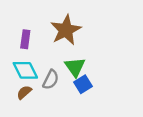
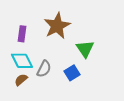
green triangle: (75, 67) -> (85, 49), moved

